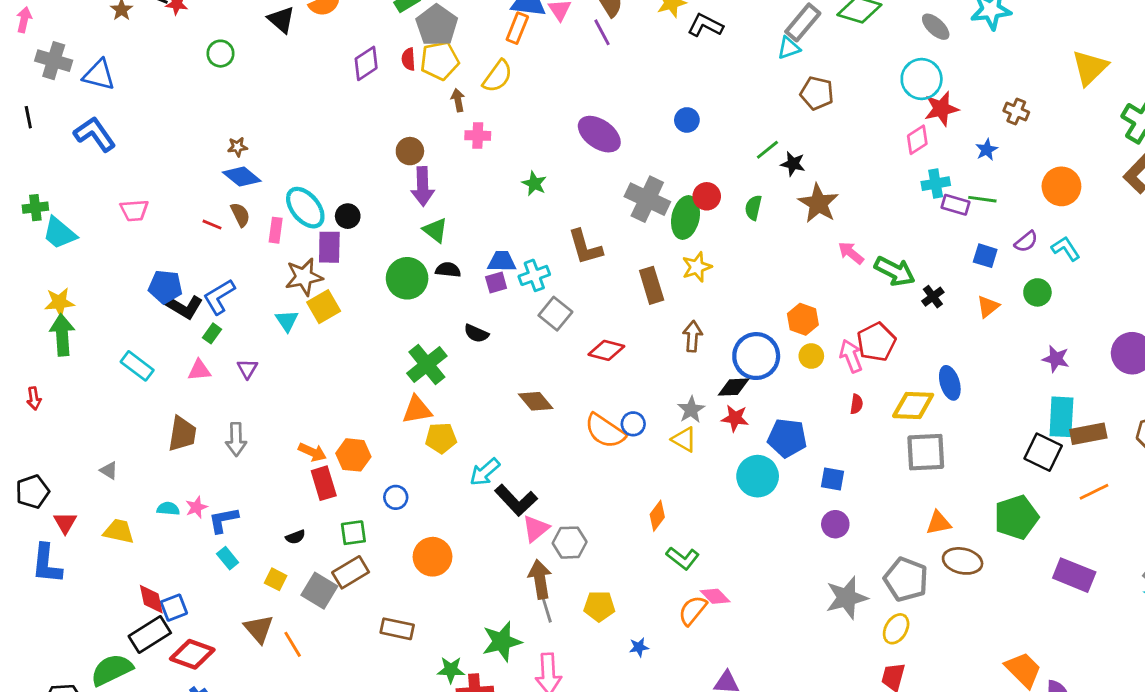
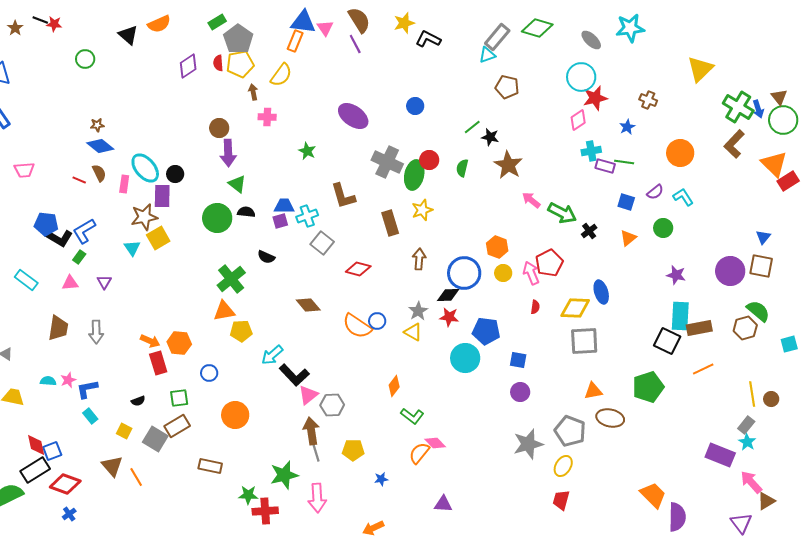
purple rectangle: (1074, 575) -> (720, 455), moved

